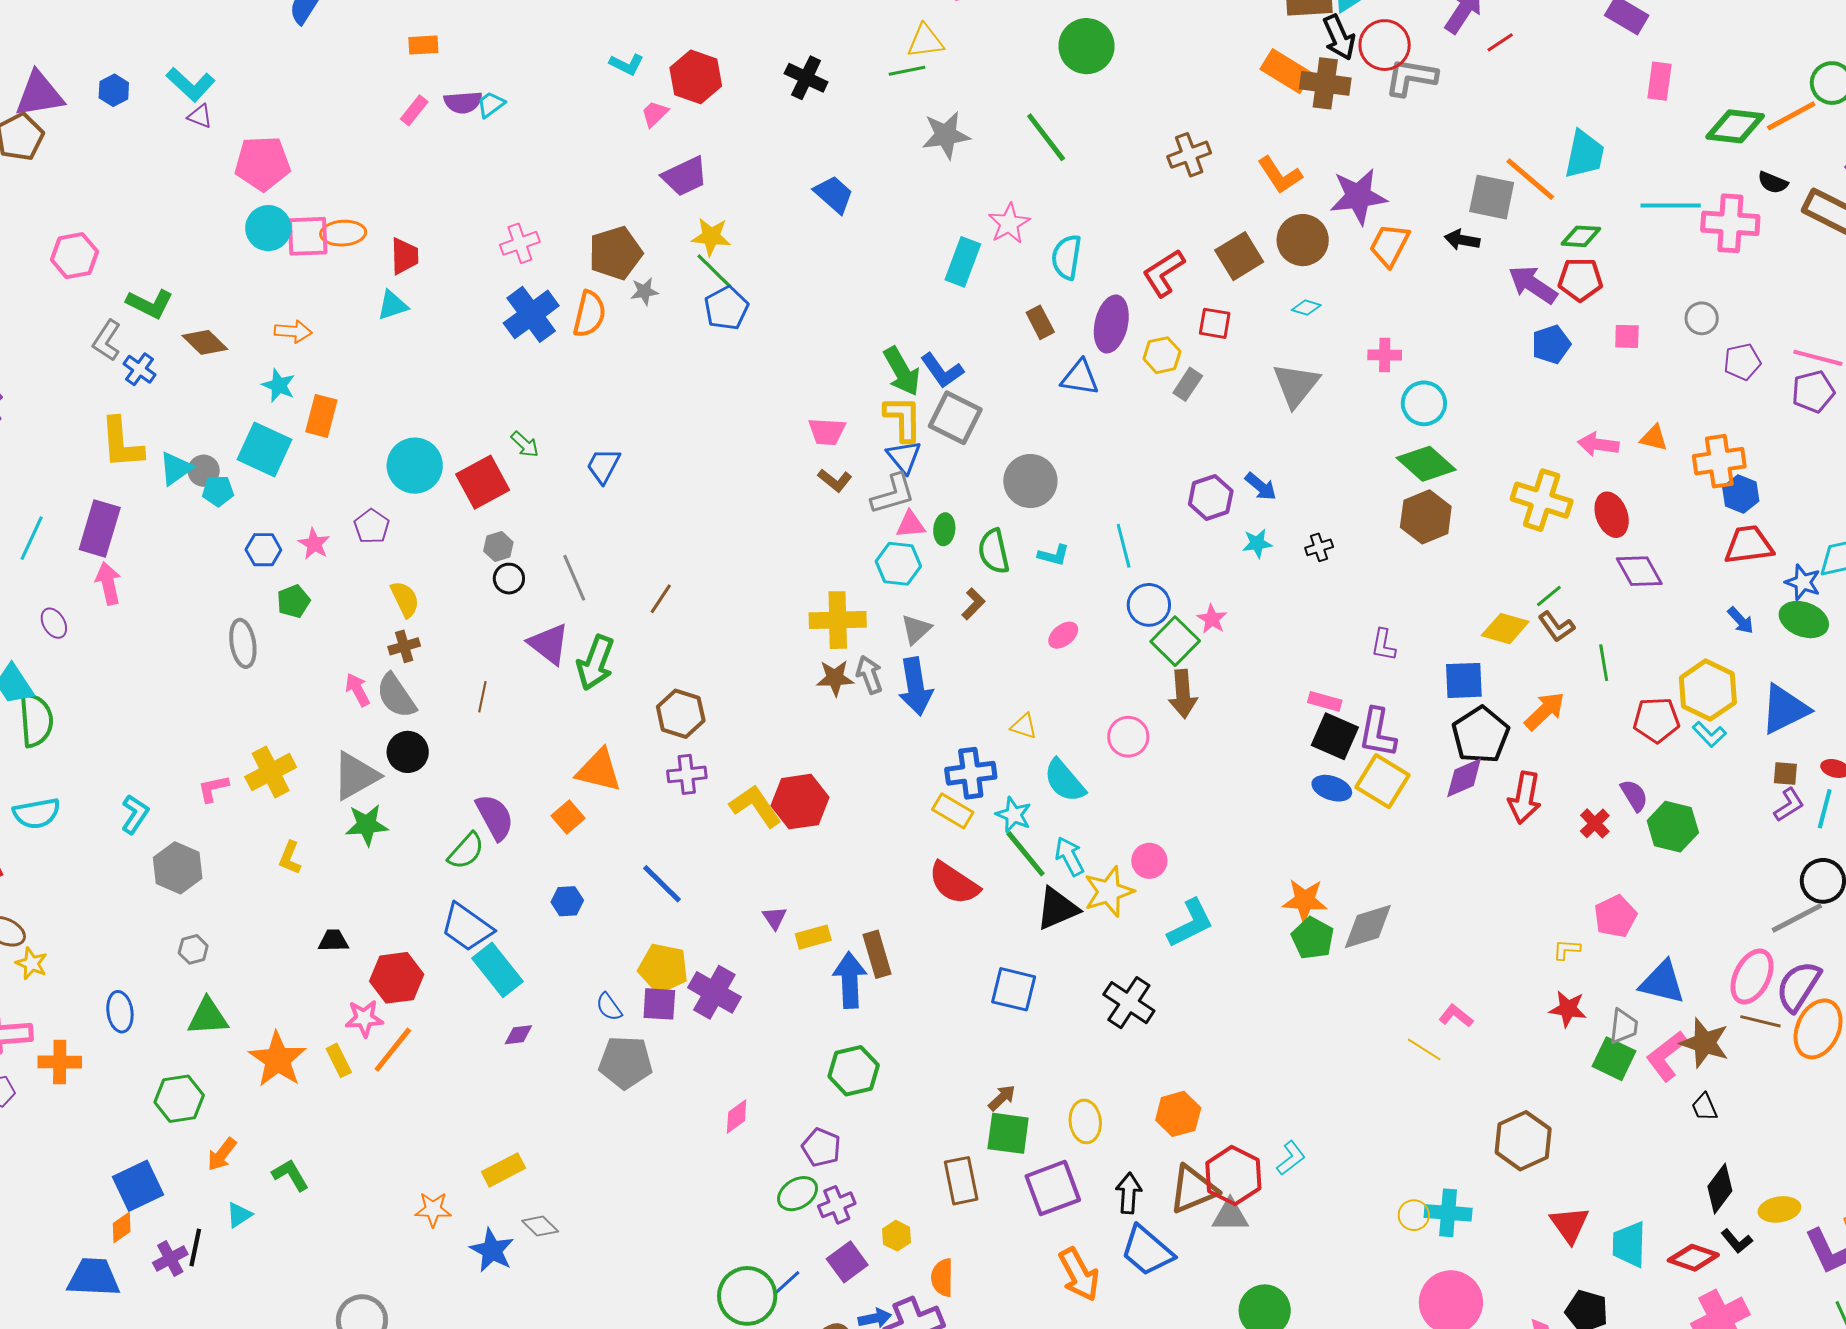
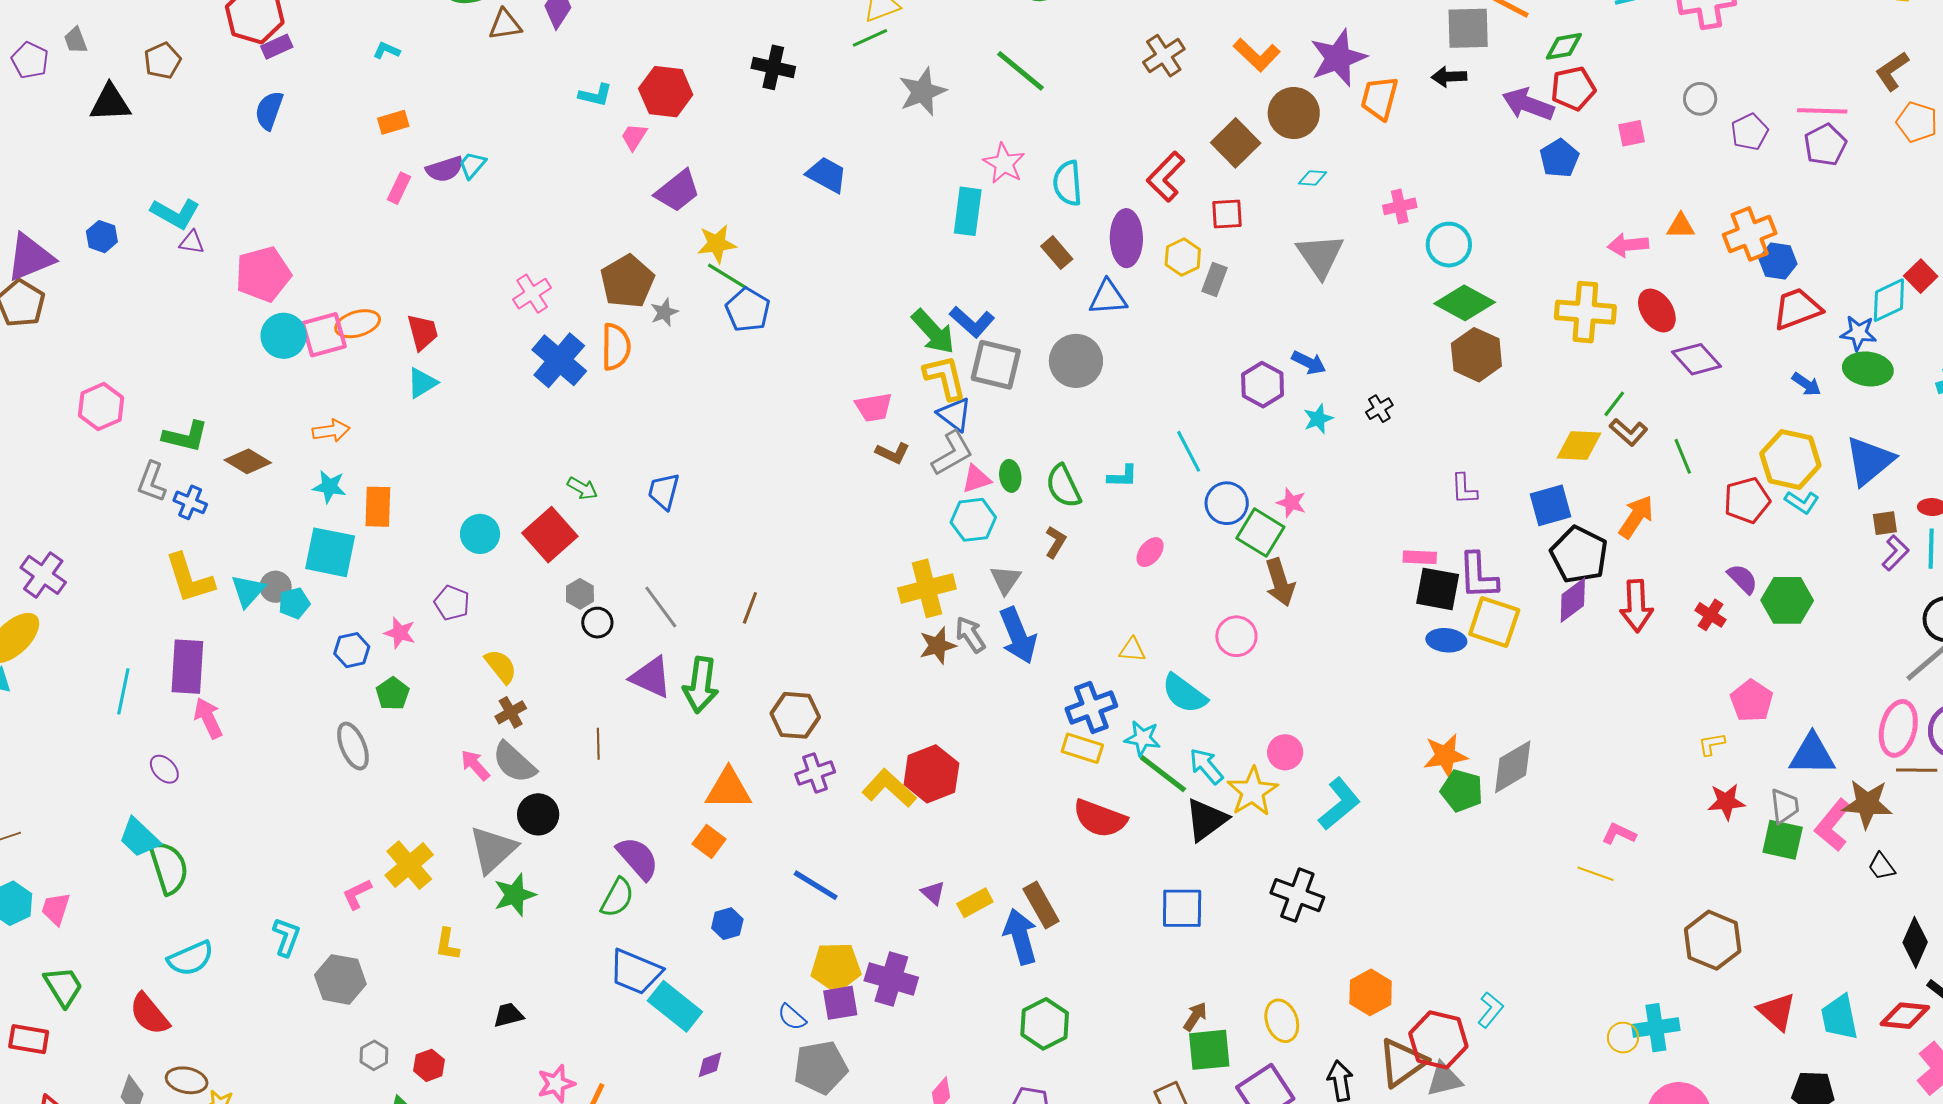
cyan circle: (415, 466) -> (480, 534), size x0.7
gray circle: (1030, 481) -> (1076, 361), moved
red hexagon: (397, 978) -> (429, 1065), moved, size x0.6

